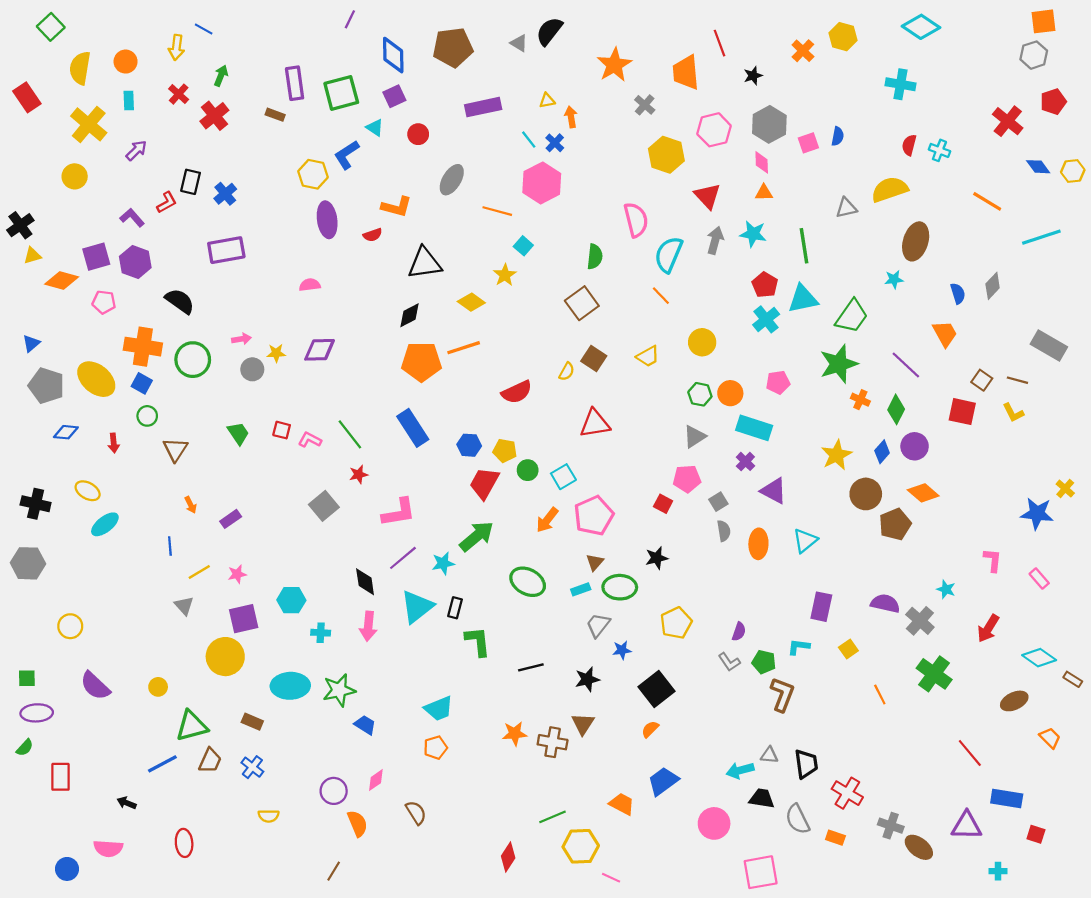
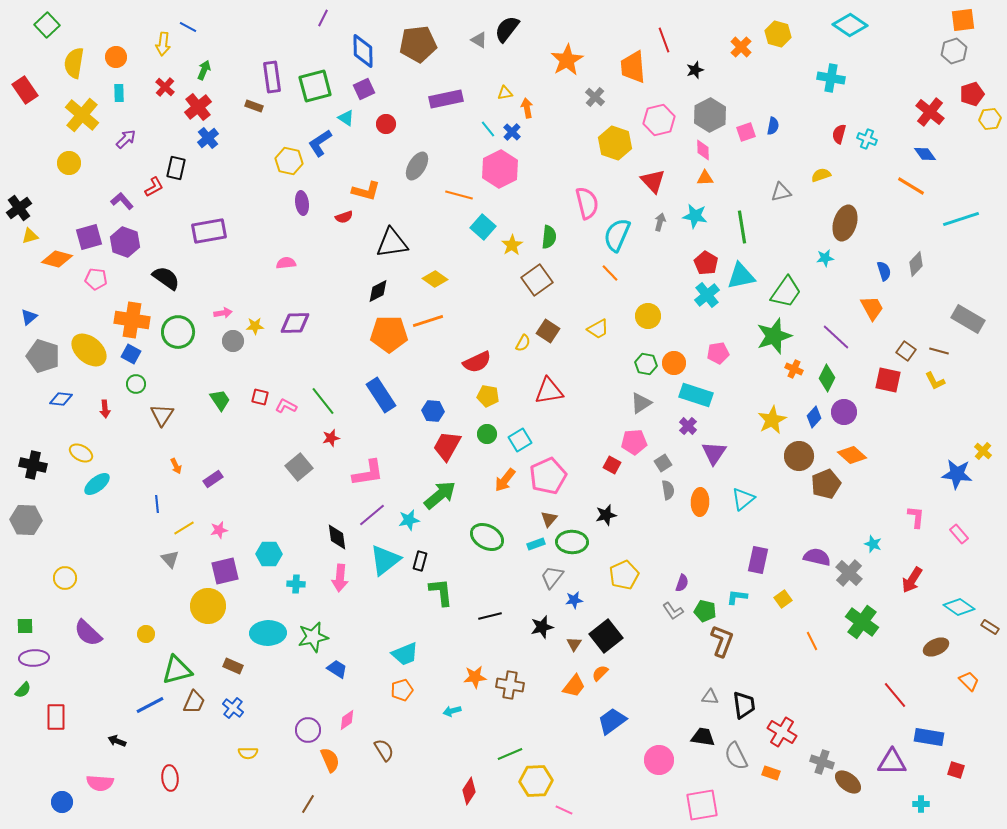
blue diamond: (1038, 167) -> (925, 154), moved
yellow hexagon: (1073, 171) -> (990, 119), moved
yellow semicircle: (890, 189) -> (821, 175), size x0.6
blue cross: (225, 194) -> (208, 138), moved
purple ellipse: (327, 220) -> (302, 203), size x0.7
gray arrow: (715, 240) -> (660, 222), size x0.7
cyan square: (523, 246) -> (483, 227), size x1.4
yellow star: (505, 275) -> (512, 245), moved
yellow pentagon: (505, 451) -> (488, 396), moved
purple triangle: (774, 491) -> (714, 453), turned 36
brown triangle: (583, 724) -> (574, 644), moved, size x0.7
cyan arrow: (740, 770) -> (452, 711), moved, size x0.7
orange trapezoid: (622, 804) -> (574, 686), moved, turned 100

